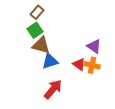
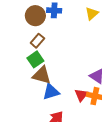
red triangle: (79, 64) -> (81, 95), turned 32

